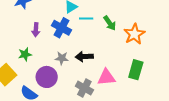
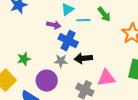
green arrow: (110, 23) -> (104, 14), moved
blue cross: (61, 28) -> (68, 41), moved
purple arrow: (36, 30) -> (54, 25), moved, turned -80

